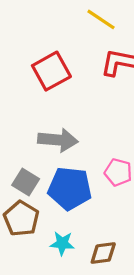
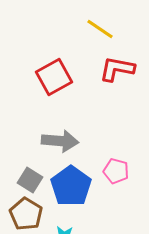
blue pentagon: (70, 188) -> (71, 186), turned 30

